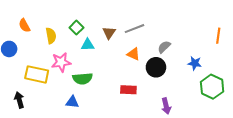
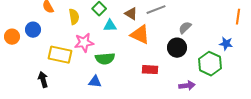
brown triangle: (109, 33) -> (131, 14), turned -32
orange triangle: (134, 54) -> (140, 35), moved, size x1.5
blue star: (195, 63) -> (226, 44), moved
green hexagon: (212, 87) -> (210, 64), moved
purple arrow: (166, 106) -> (187, 86), turned -84

